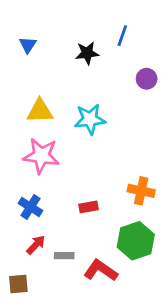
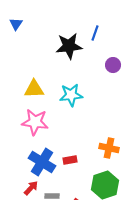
blue triangle: (28, 45) -> (16, 24), moved
black star: (87, 53) -> (69, 46), size x1.5
blue cross: (30, 207) -> (42, 162), moved, size x1.5

